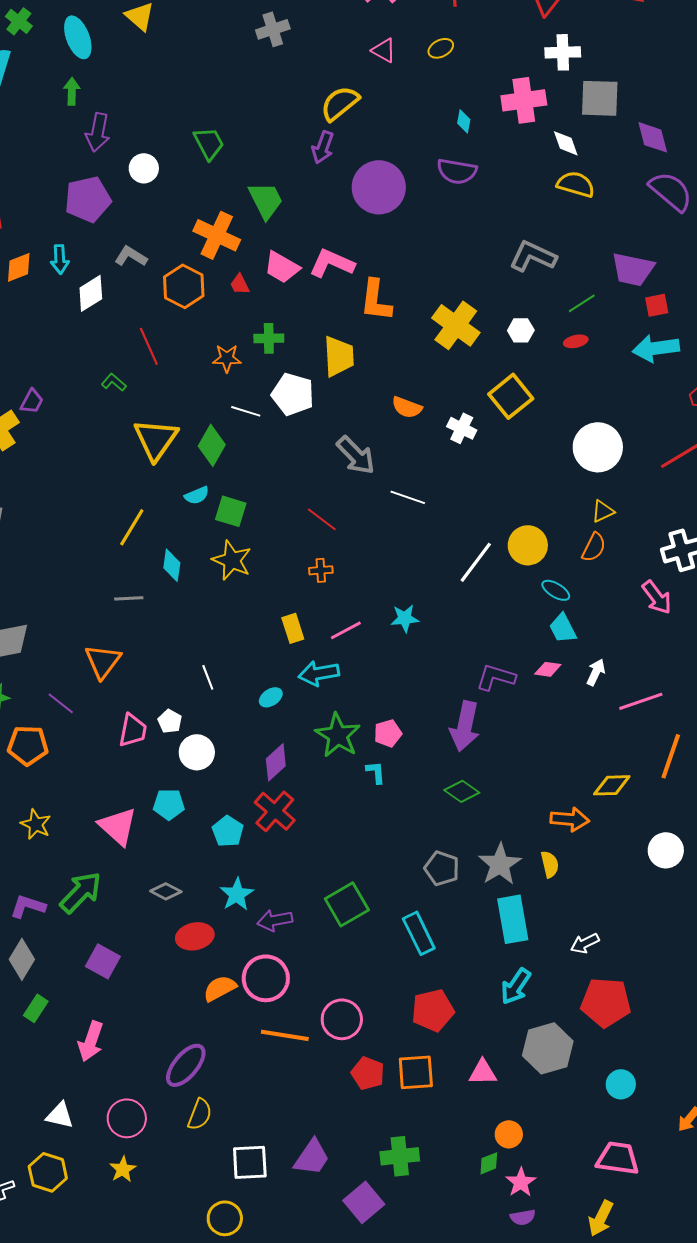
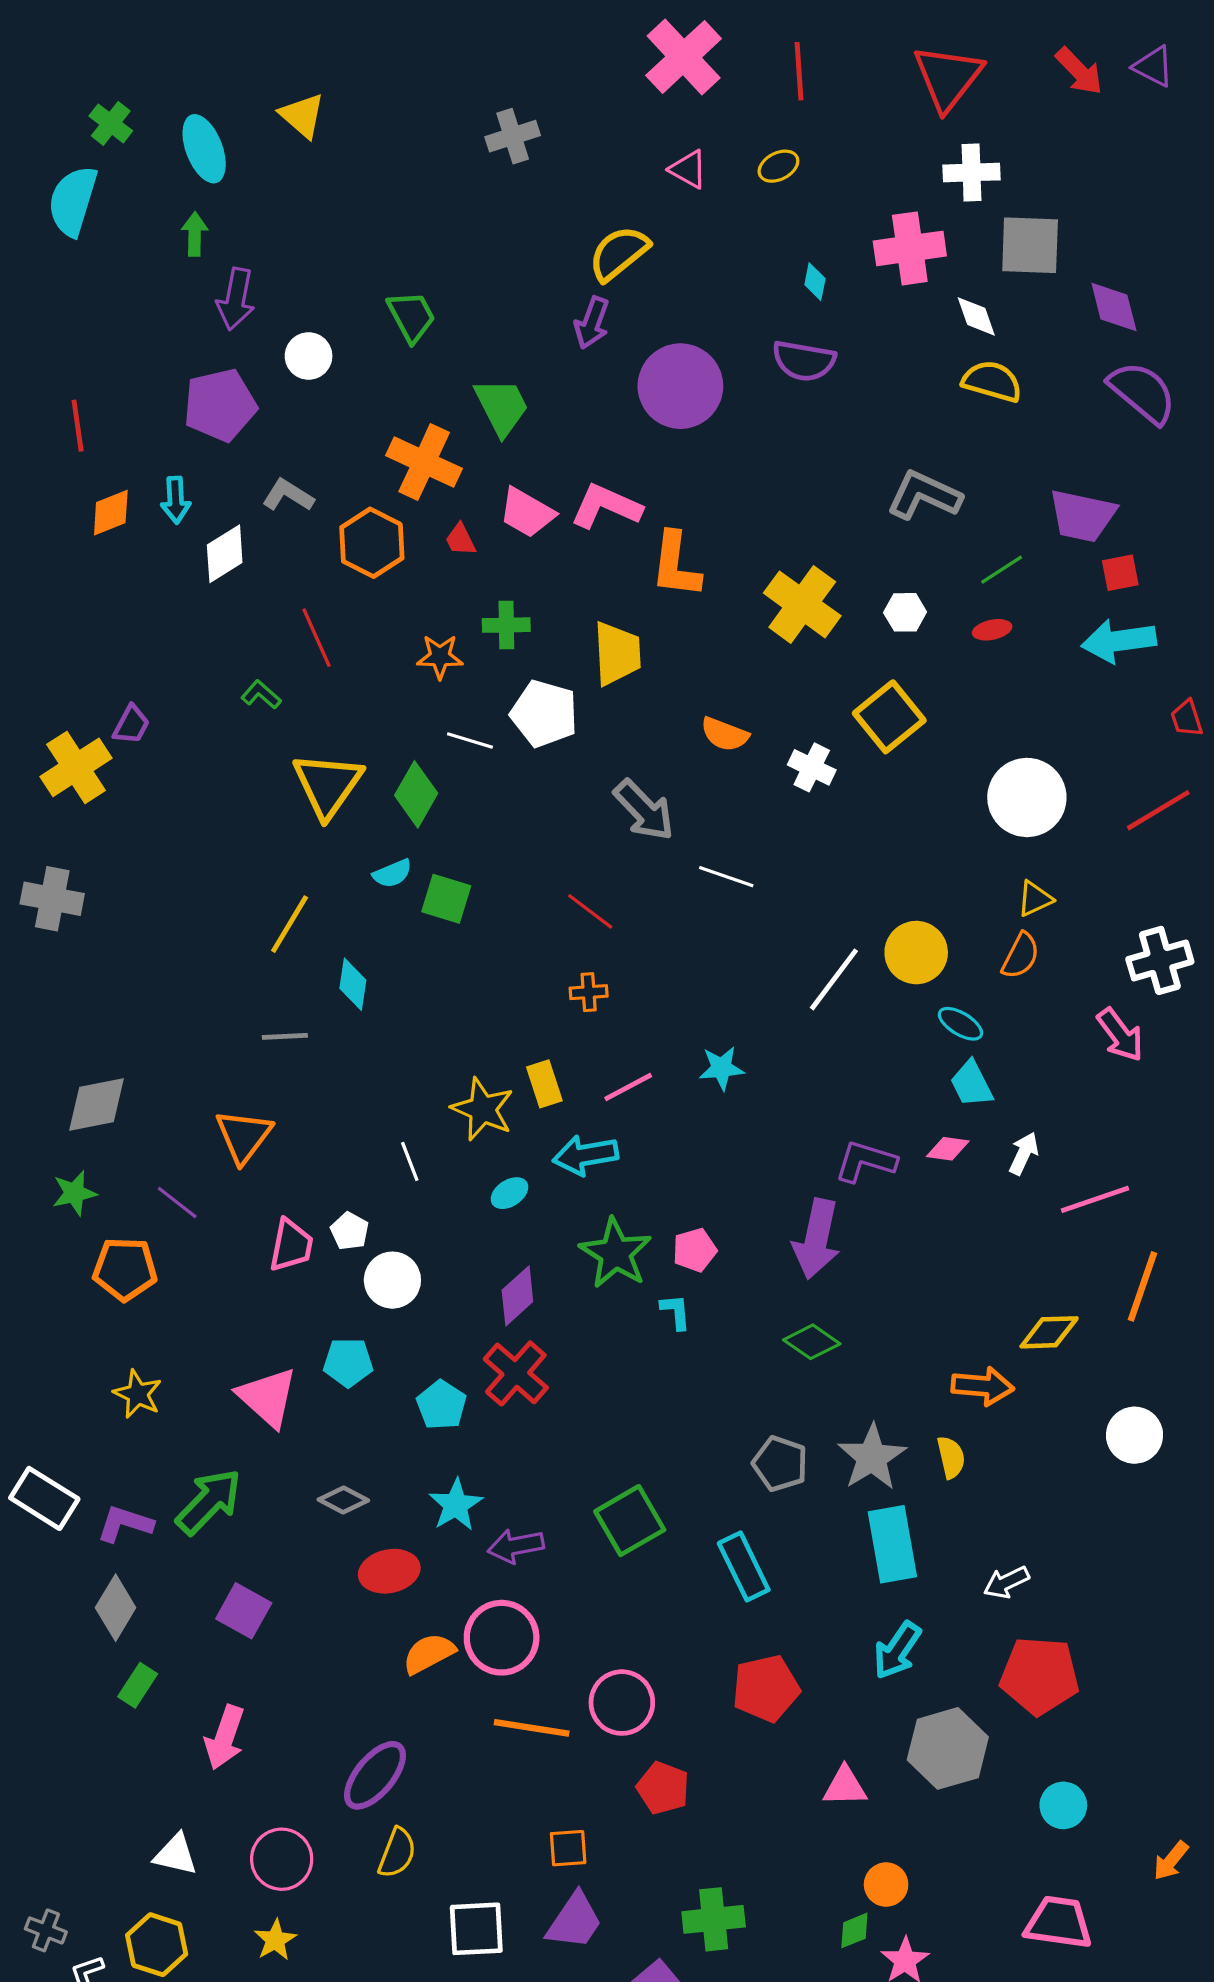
yellow star: (232, 560) -> (483, 1109), moved
orange square: (416, 1072) -> (568, 1848), moved, size x0.7

